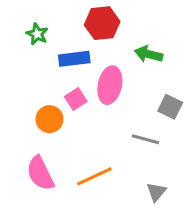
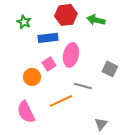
green arrow: (149, 54) -> (96, 20), moved
gray line: (145, 139) -> (83, 86), moved
orange line: (94, 176) -> (61, 101), moved

